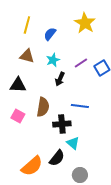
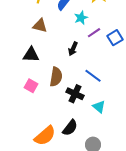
cyan star: (53, 60) -> (81, 18), moved
blue line: (80, 106) -> (93, 76), turned 30
black cross: (62, 124) -> (75, 94), turned 30
cyan triangle: (73, 143) -> (99, 107), moved

